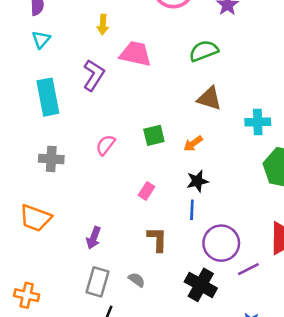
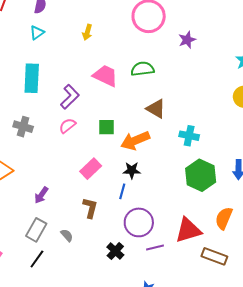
green semicircle: (204, 51) -> (142, 69), moved
pink trapezoid: (135, 54) -> (105, 76), moved
purple L-shape: (94, 75) -> (70, 97), moved
orange arrow: (193, 144) -> (135, 141), size x1.8
pink rectangle: (147, 191) -> (91, 169), size x1.5
black cross: (201, 285) -> (115, 251), size x0.7

